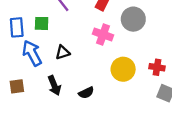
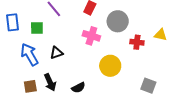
blue rectangle: (17, 27) -> (13, 22), moved
red cross: (157, 67) -> (137, 42), moved
brown square: (17, 86) -> (30, 86), moved

